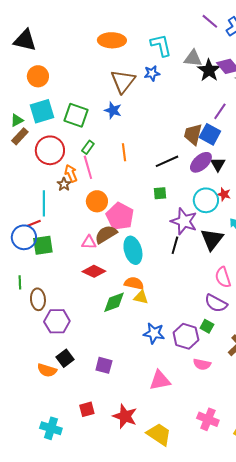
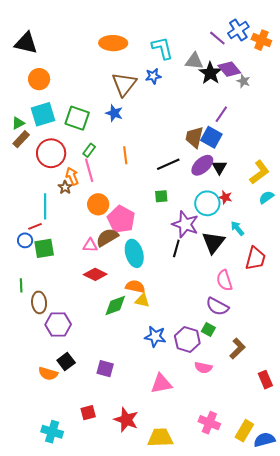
purple line: (210, 21) -> (217, 38), moved
blue circle: (24, 237) -> (25, 240), size x0.6
yellow trapezoid: (159, 434) -> (160, 438), turned -36

